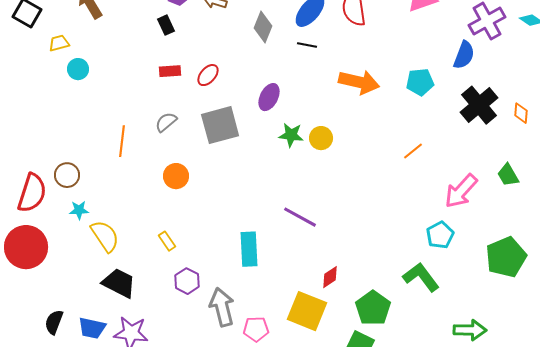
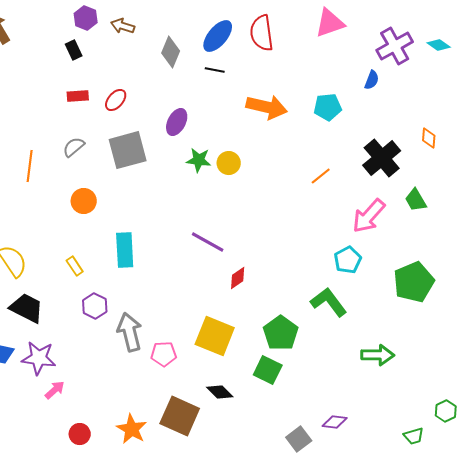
blue semicircle: (464, 55) -> (372, 80), size x0.7
black cross: (479, 105) -> (382, 158), moved
cyan rectangle: (249, 249) -> (125, 250), moved
red diamond: (330, 277) -> (238, 278), moved

